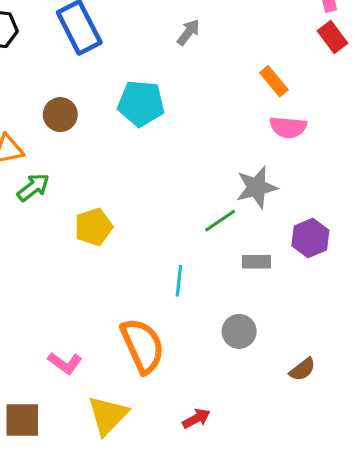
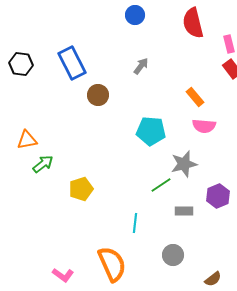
cyan pentagon: (141, 103) -> (151, 131), moved
brown circle: (60, 115) -> (98, 95), moved

